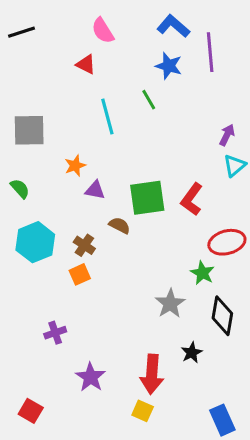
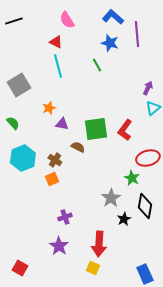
cyan line: (107, 117) -> (58, 66), moved
gray square: (29, 130) -> (19, 85), turned -30
purple cross: (55, 333) -> (65, 217), moved
black star: (192, 353) -> (124, 219), moved

